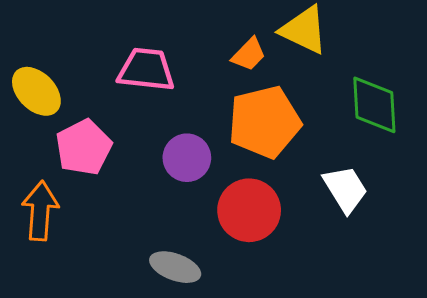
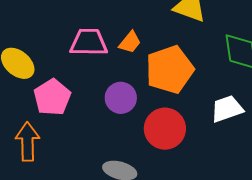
orange trapezoid: (249, 54) -> (130, 42), moved
white trapezoid: (345, 189) -> (227, 109), turned -72

